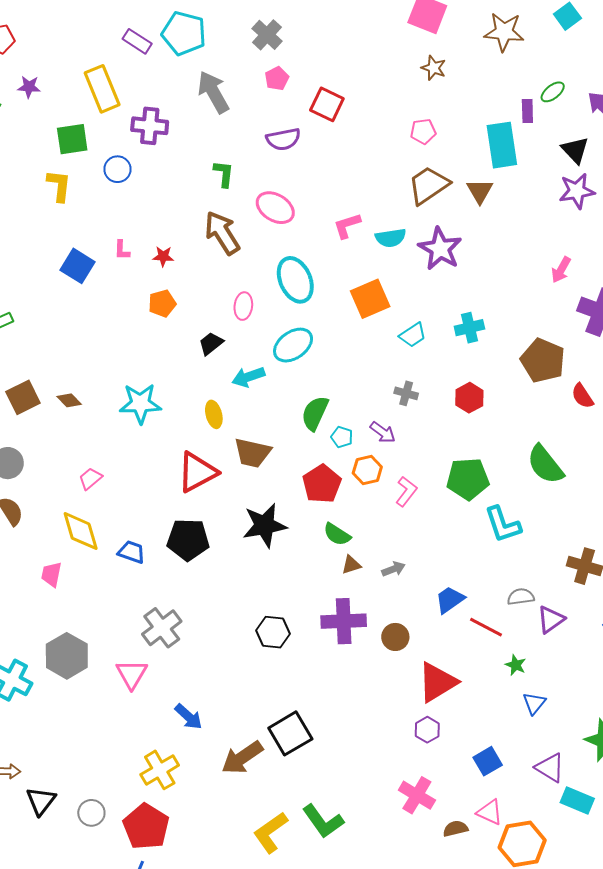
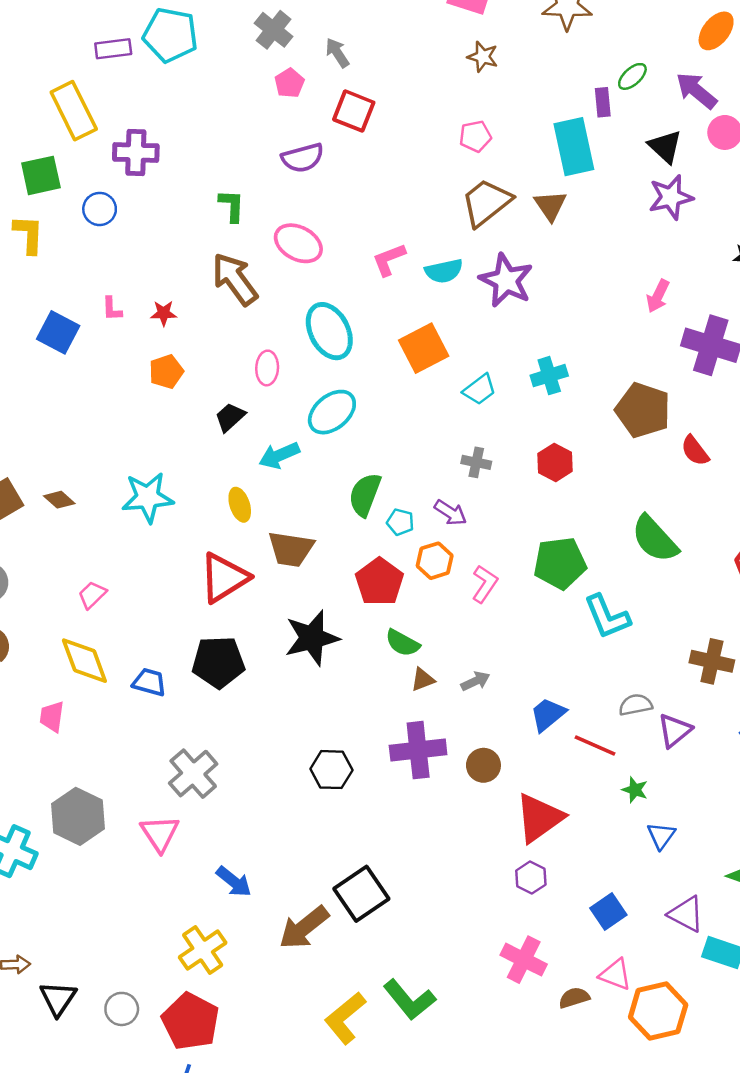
purple rectangle: (137, 41) -> (113, 49), turned -36
gray arrow: (213, 92) -> (337, 53), moved, size x0.6

